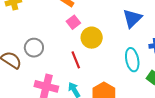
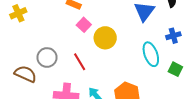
red line: (76, 60) -> (80, 62), moved

